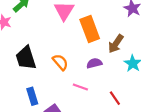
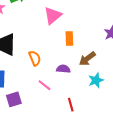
orange rectangle: (90, 29) -> (69, 39), size x0.6

